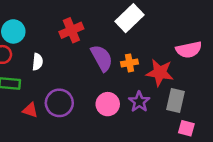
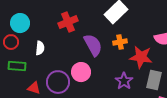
orange cross: (129, 63) -> (120, 42), moved
pink circle: (108, 104) -> (81, 72), moved

